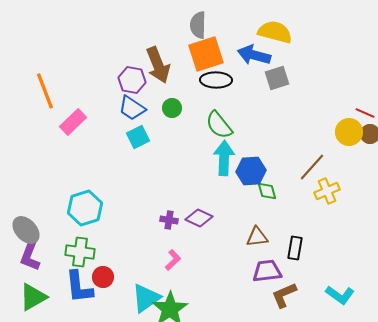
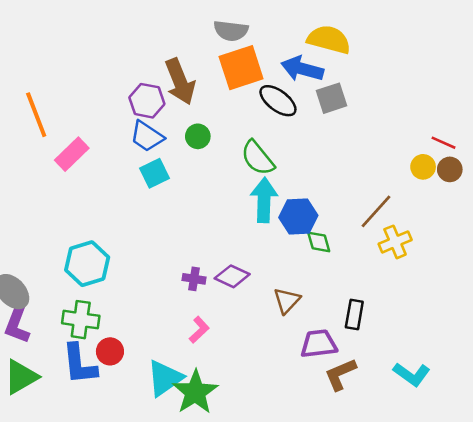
gray semicircle: (198, 25) -> (231, 31), turned -84
black ellipse: (216, 80) -> (278, 101), moved, turned 36
yellow circle: (349, 132) -> (423, 167), size x0.7
brown triangle: (257, 237) -> (287, 300), moved, turned -40

